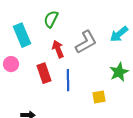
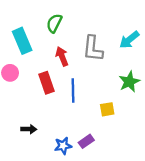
gray L-shape: (86, 42) -> (93, 49), turned 125

